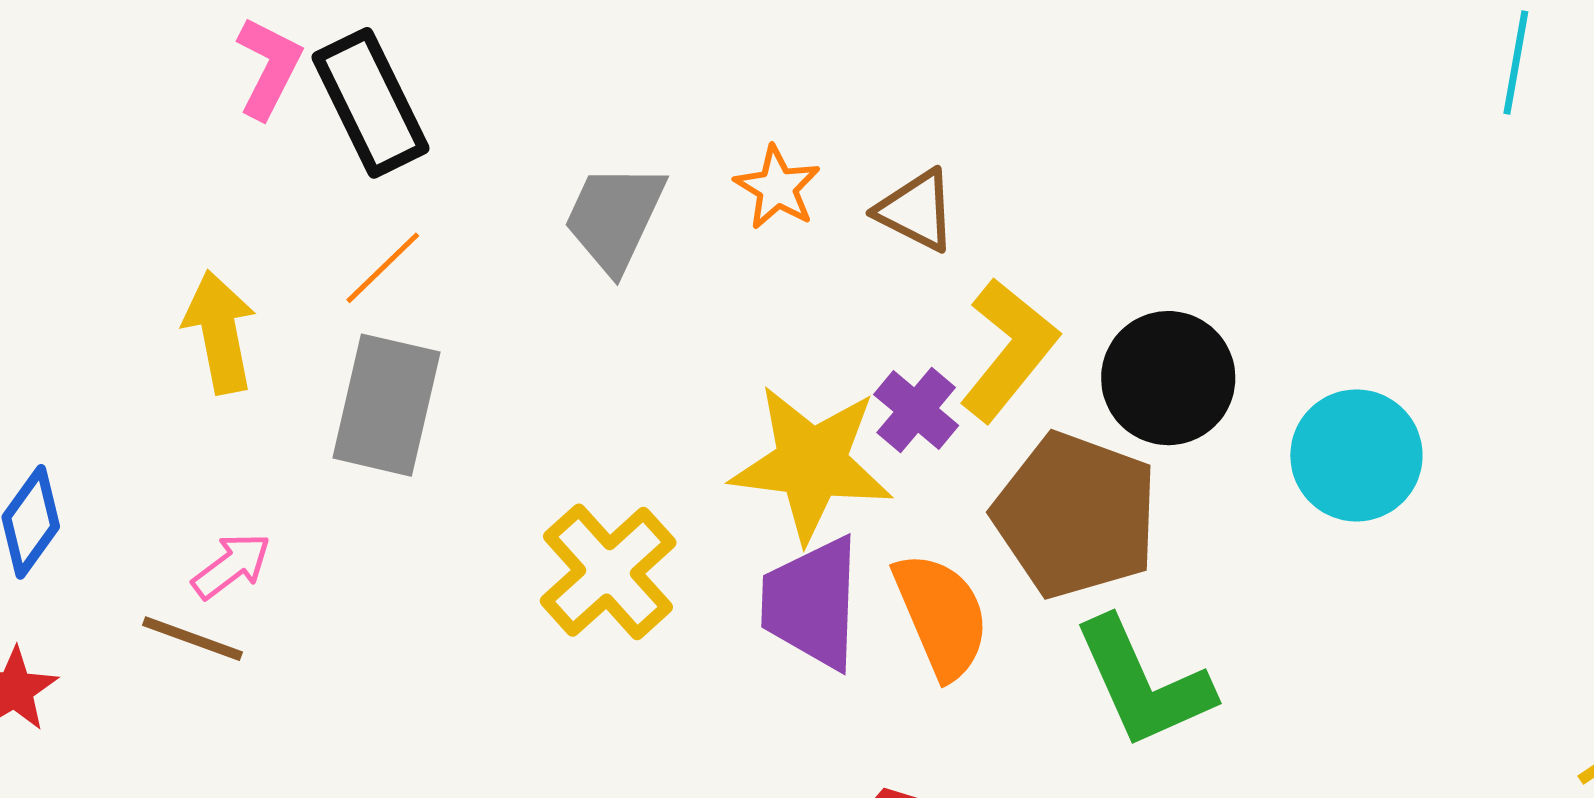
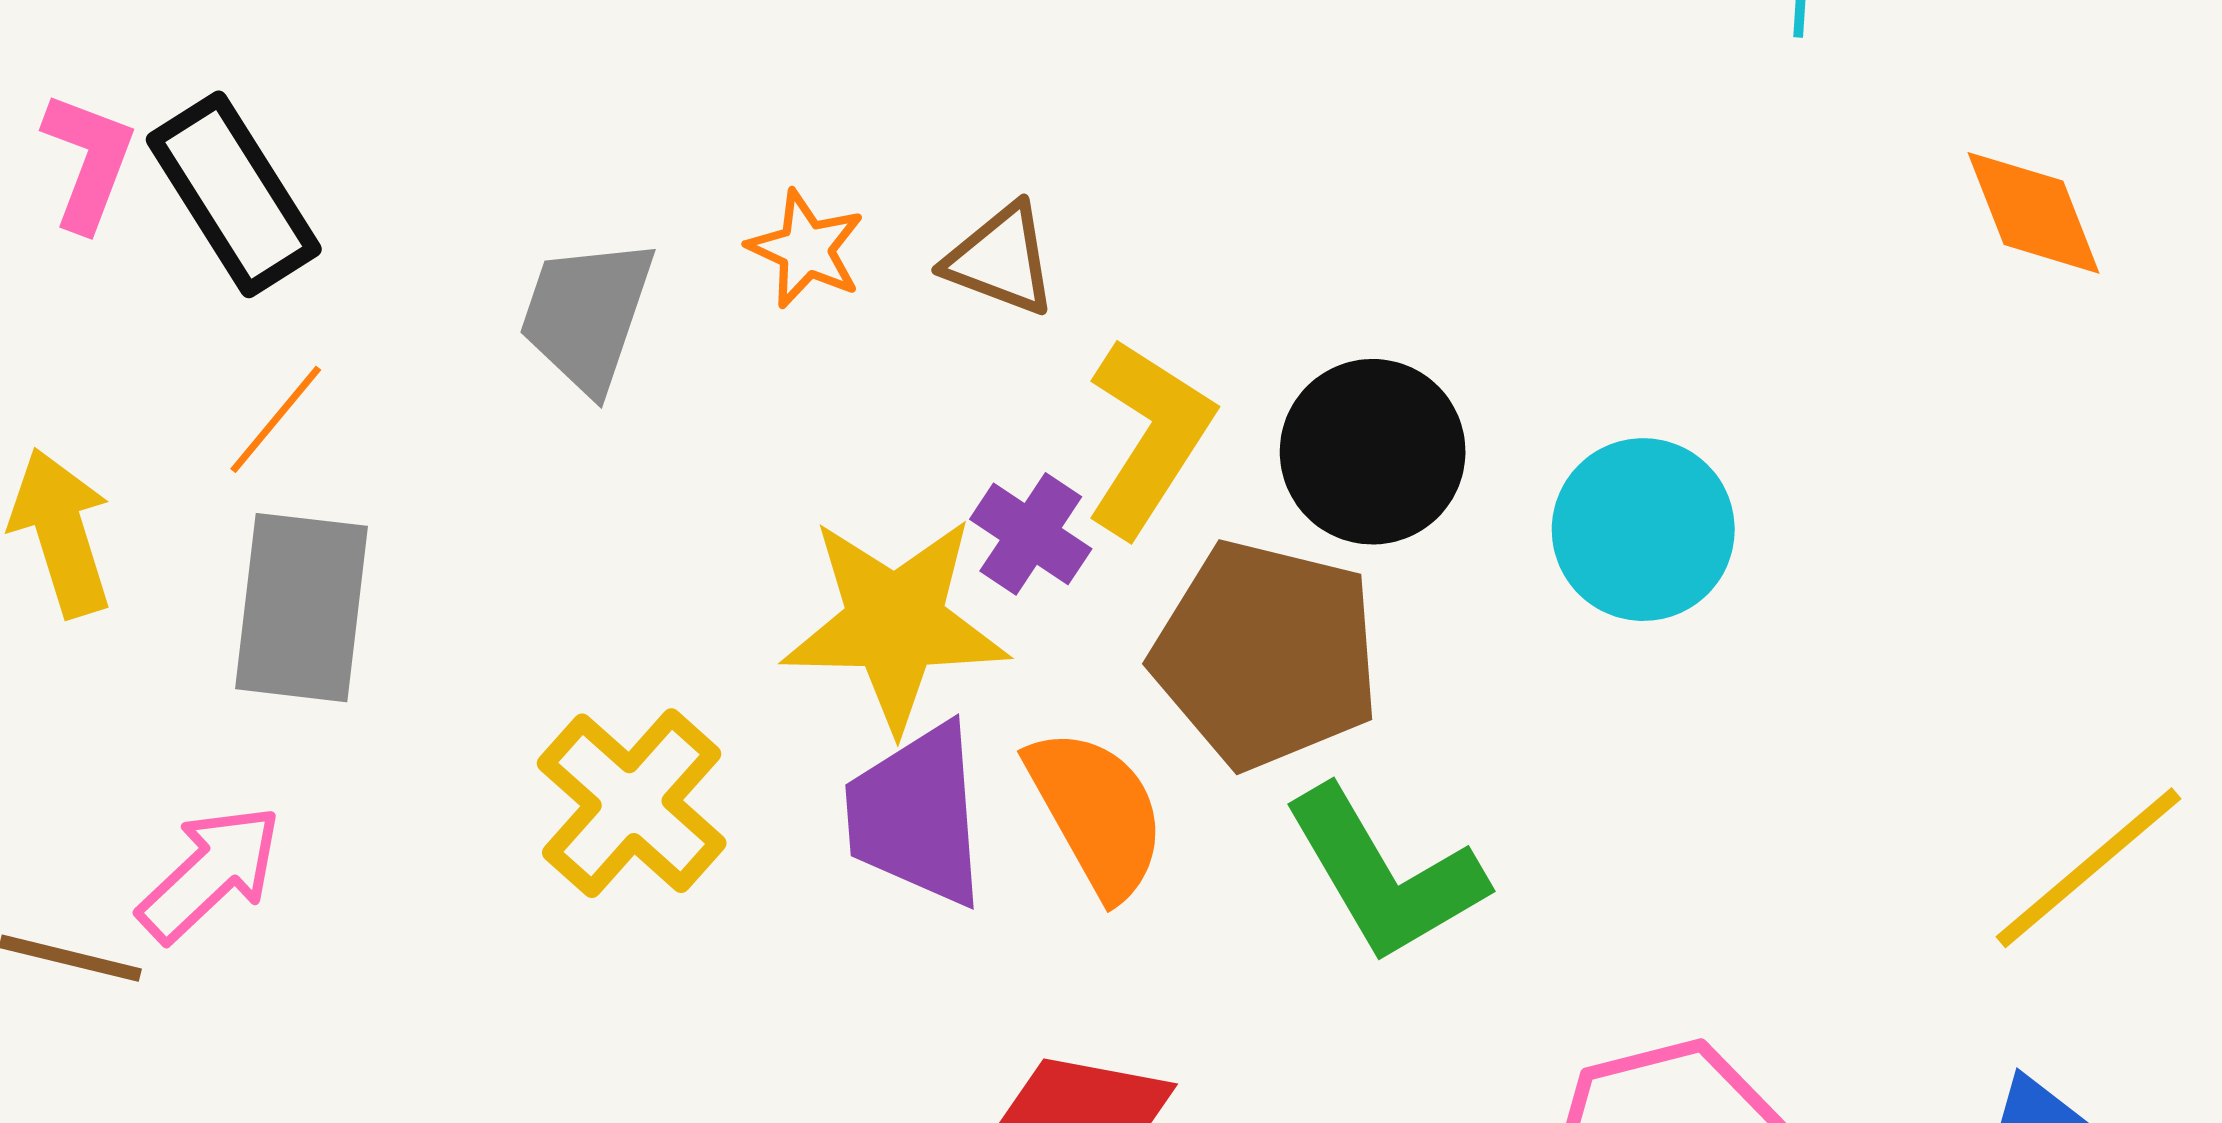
pink arrow: (231, 566) -> (210, 873), moved, size x1.4

